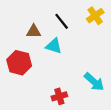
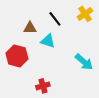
cyan arrow: (94, 82) -> (84, 62), moved
red cross: (59, 96) -> (43, 86), moved

